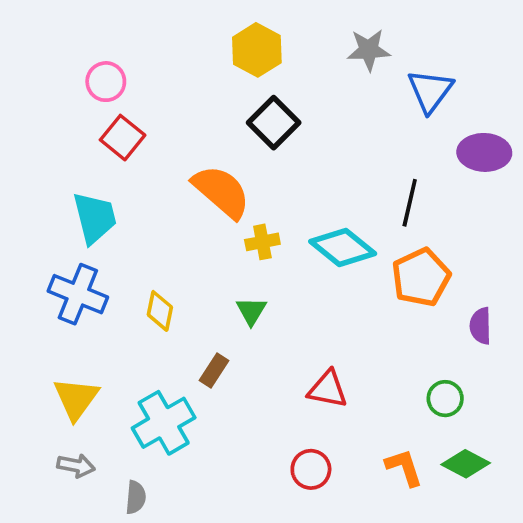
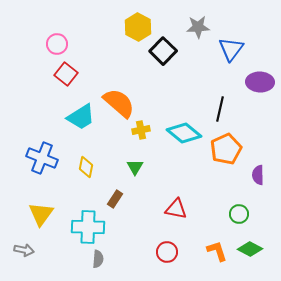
black square: (274, 123) -> (163, 51), moved
cyan trapezoid: (95, 218) -> (81, 117), moved, turned 72
cyan cross: (164, 423) -> (88, 227), turned 32
gray arrow: (76, 466) -> (24, 250), moved
gray semicircle: (136, 497) -> (98, 259), moved

